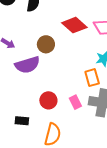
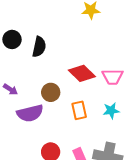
orange rectangle: (92, 78) -> (79, 110), moved

